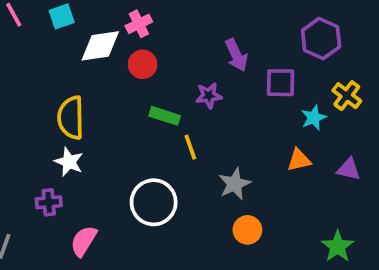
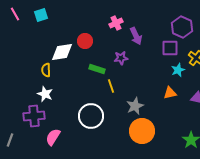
pink cross: (139, 24) -> (116, 23), moved
white diamond: (100, 46) -> (62, 52), moved
purple square: (281, 83) -> (170, 48), moved
yellow semicircle: (71, 118) -> (46, 70), size x0.6
purple cross: (49, 202) -> (34, 116), size x1.5
orange circle: (247, 230) -> (142, 131), size x1.6

